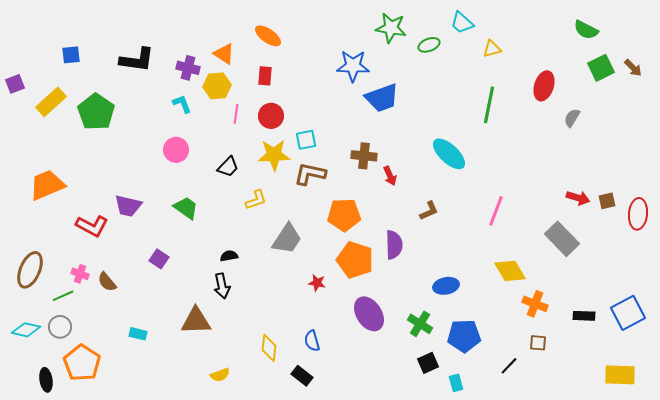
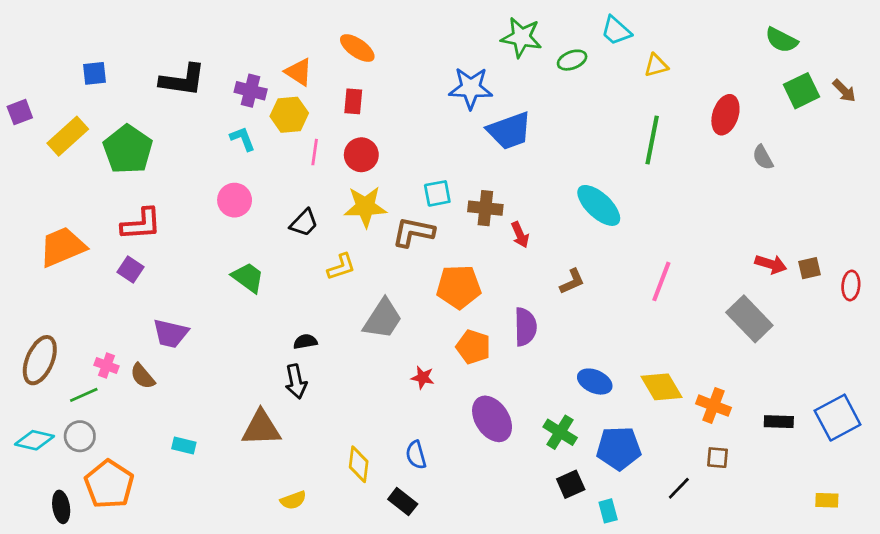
gray semicircle: (572, 118) -> (763, 157), turned -60
cyan square: (306, 140) -> (437, 193), moved
purple trapezoid: (128, 206) -> (171, 333), moved
red ellipse: (638, 214) -> (851, 285), size x0.7
red L-shape: (92, 226) -> (141, 224), moved, turned -32
purple square: (159, 259) -> (131, 269), moved
orange pentagon: (355, 260) -> (473, 347), size x0.7
yellow diamond: (510, 271) -> (661, 387), moved
blue ellipse: (446, 286) -> (595, 382), turned 35
yellow rectangle: (620, 375) -> (827, 500), size x0.6

